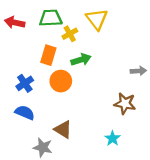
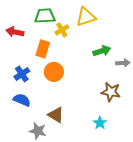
yellow triangle: (97, 19) -> (86, 17), turned 50
red arrow: (15, 23) -> (15, 32), moved
green arrow: (81, 60) -> (102, 51), moved

